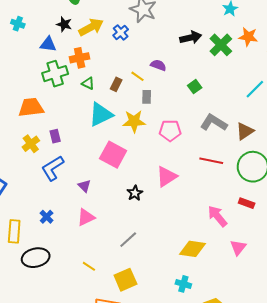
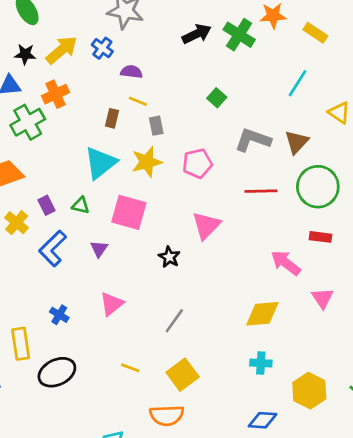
purple semicircle: (158, 65) -> (131, 72), moved
green triangle: (88, 83) -> (81, 205), moved
purple triangle: (84, 186) -> (99, 249), moved, turned 32

